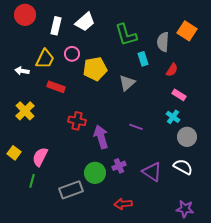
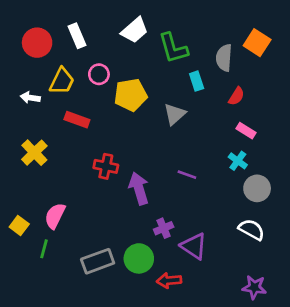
red circle: (25, 15) -> (37, 43), moved
white trapezoid: (85, 22) -> (135, 30), moved
white rectangle: (56, 26) -> (77, 36), turned -36
yellow square: (14, 153) -> (19, 225), moved
purple triangle: (152, 172) -> (194, 246), moved
green circle: (95, 173) -> (139, 258), moved

